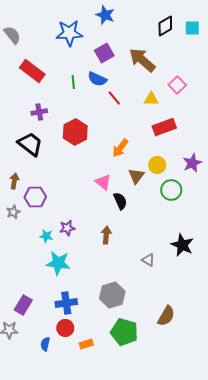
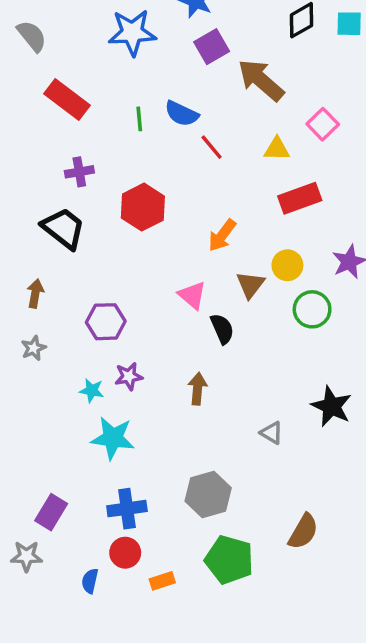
purple square: (104, 53) -> (212, 47), moved
purple hexagon: (35, 197) -> (106, 322), moved

